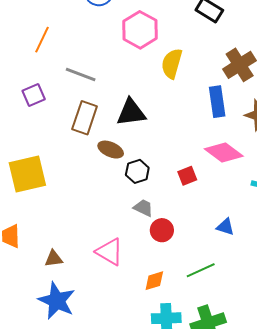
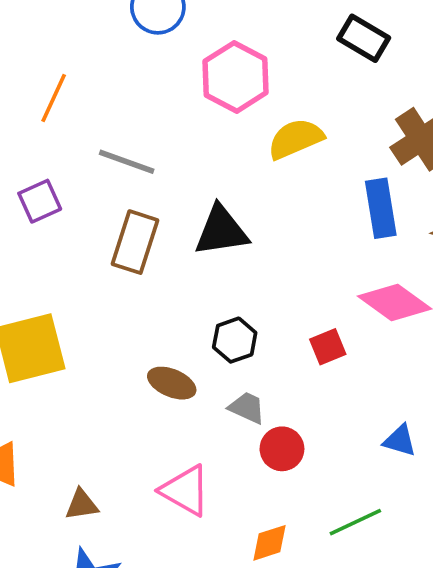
yellow semicircle: (172, 64) -> (296, 139), turned 52
brown ellipse: (111, 150) -> (172, 383), moved

